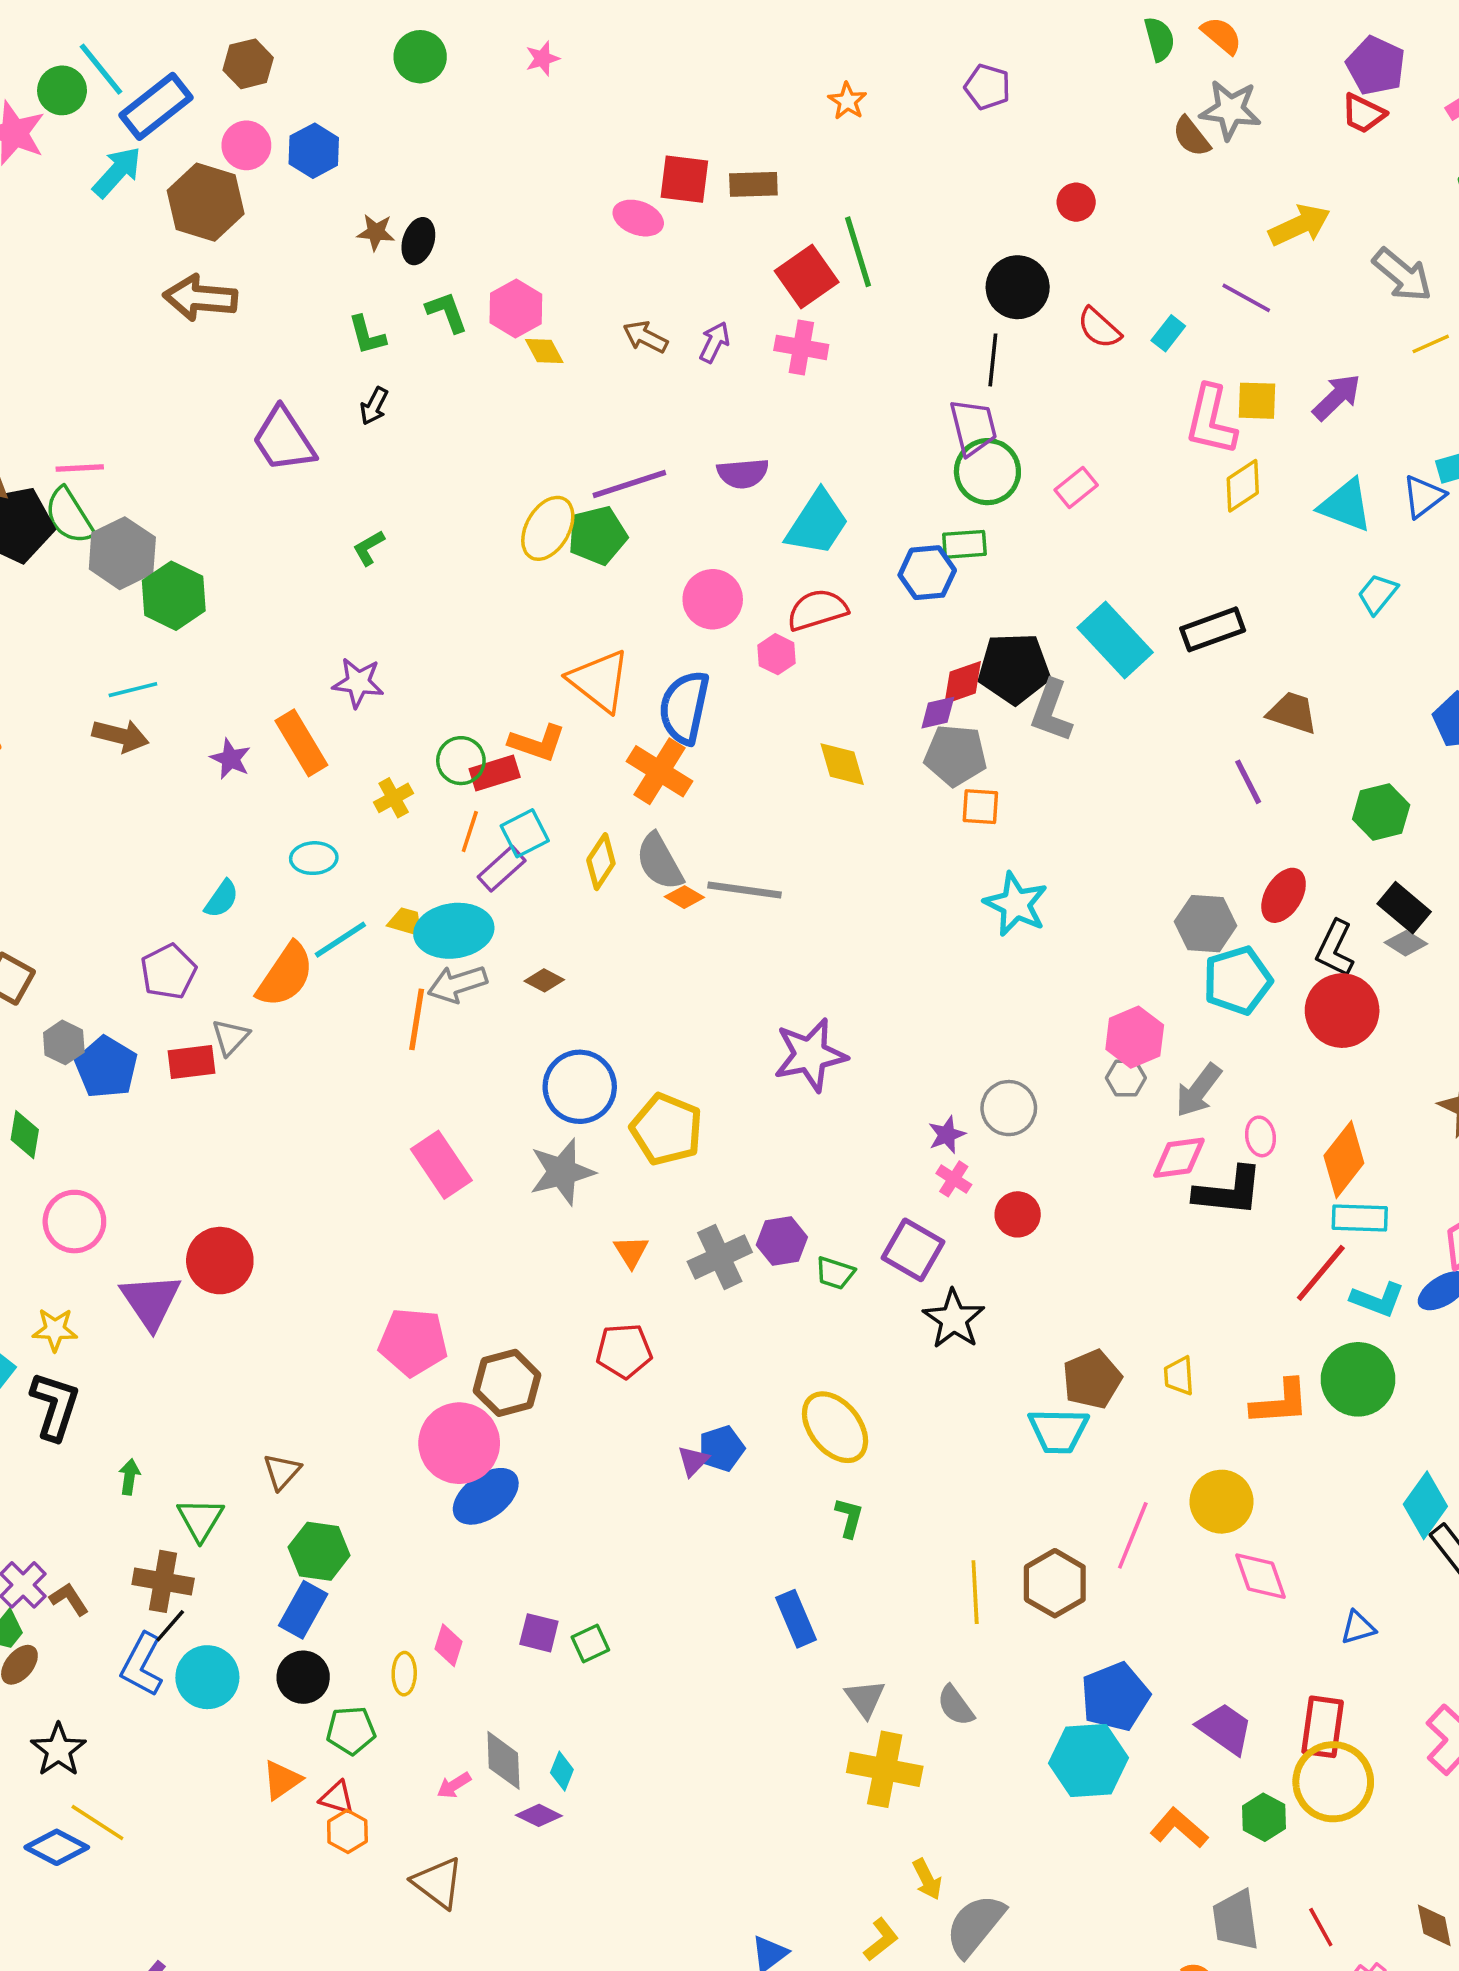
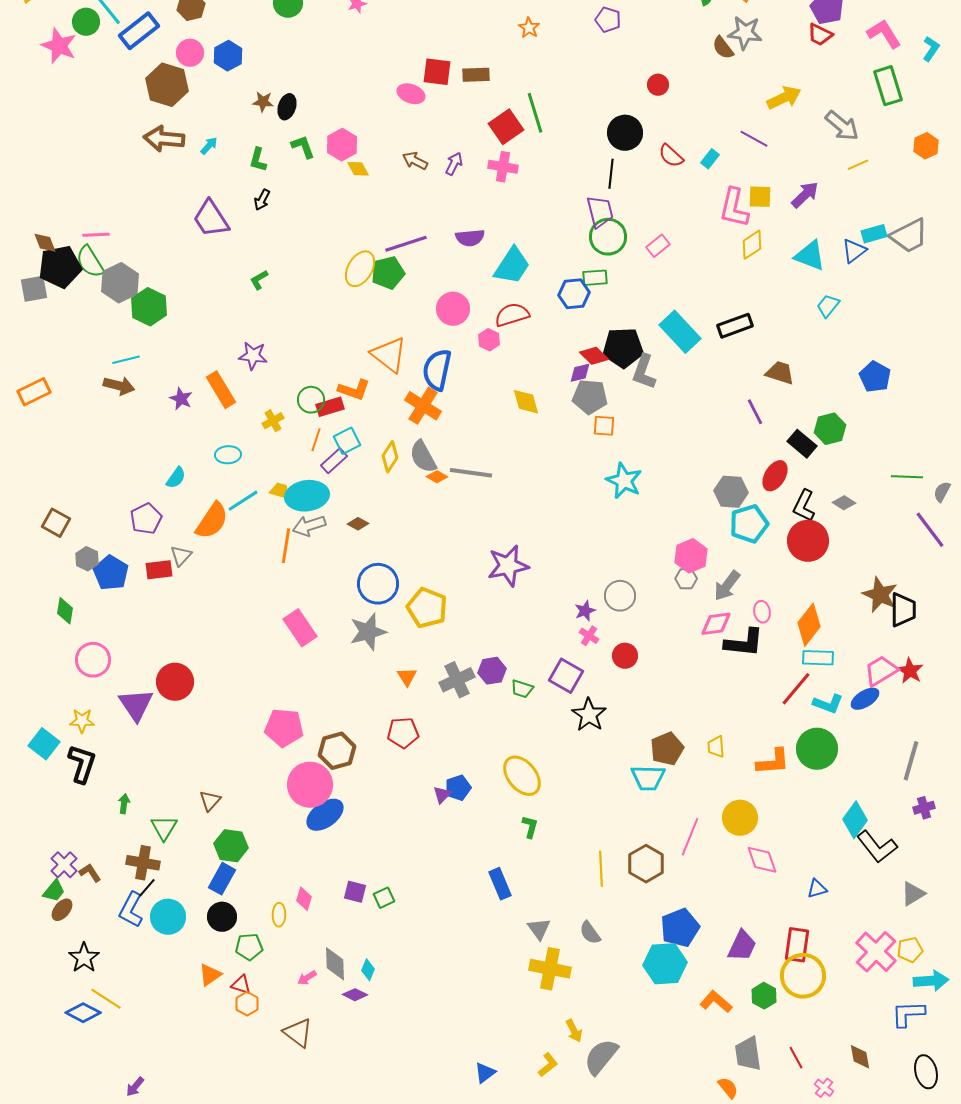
cyan arrow: (117, 172) -> (209, 146), moved, size x0.6
green L-shape: (367, 335) -> (258, 160), turned 30
red diamond: (963, 683) -> (594, 356), turned 64
black rectangle: (1404, 908) -> (802, 444), moved
purple trapezoid: (1225, 1729) -> (742, 946), turned 80

